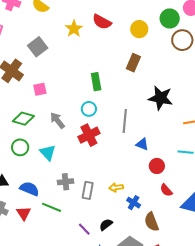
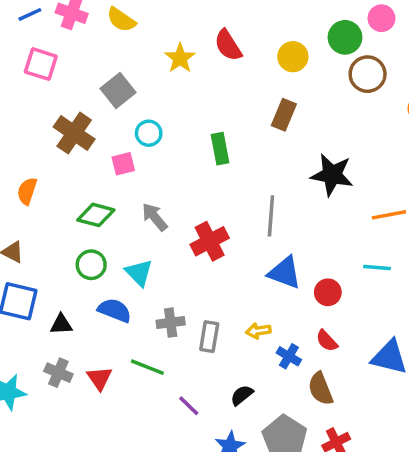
red semicircle: (102, 22) -> (228, 45), turned 30
cyan circle: (89, 109) -> (149, 133), moved
blue triangle: (142, 144) -> (285, 273), moved, size x1.5
blue semicircle: (29, 189) -> (115, 310), moved
red semicircle: (166, 190) -> (327, 341), moved
purple line: (84, 229) -> (189, 406), moved

